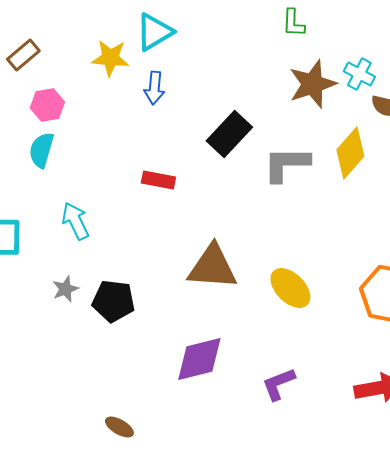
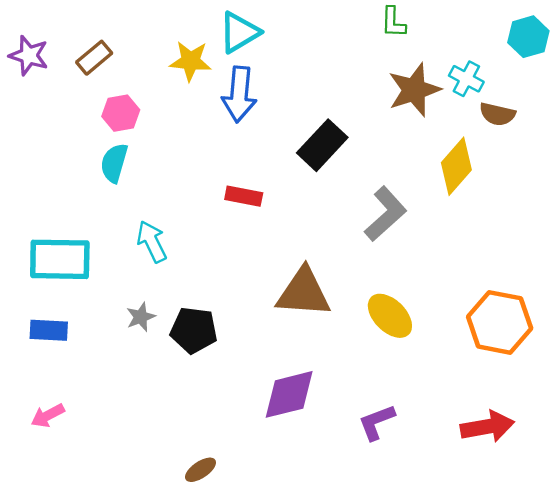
blue arrow: (154, 88) -> (239, 94), size x1.5
gray L-shape: (286, 164) -> (385, 214), moved, turned 138
brown ellipse: (119, 427) -> (200, 470), turned -64

